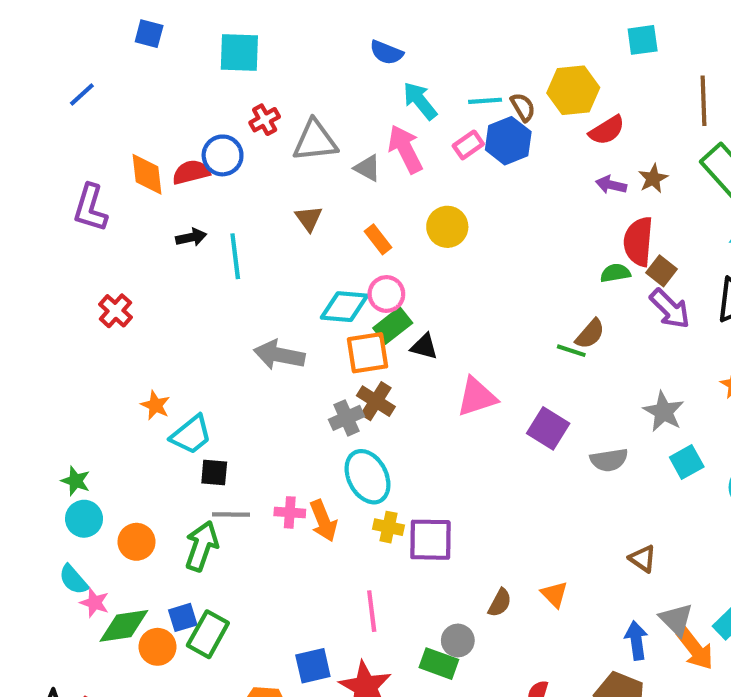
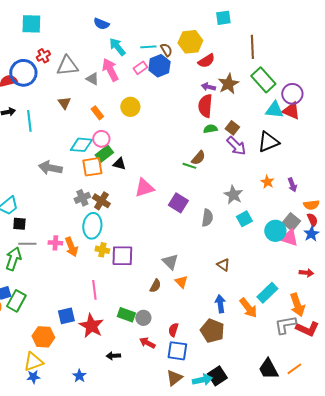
blue circle: (223, 155) -> (23, 73), size x1.4
brown star: (653, 179) -> (228, 84), size x1.5
red semicircle: (638, 242) -> (205, 106), moved
brown cross: (376, 401) -> (101, 201), moved
gray semicircle: (609, 460) -> (207, 218), turned -72
cyan ellipse: (367, 477) -> (92, 226), turned 35
gray triangle: (676, 620) -> (170, 262), moved
gray circle: (458, 641) -> (143, 318), moved

